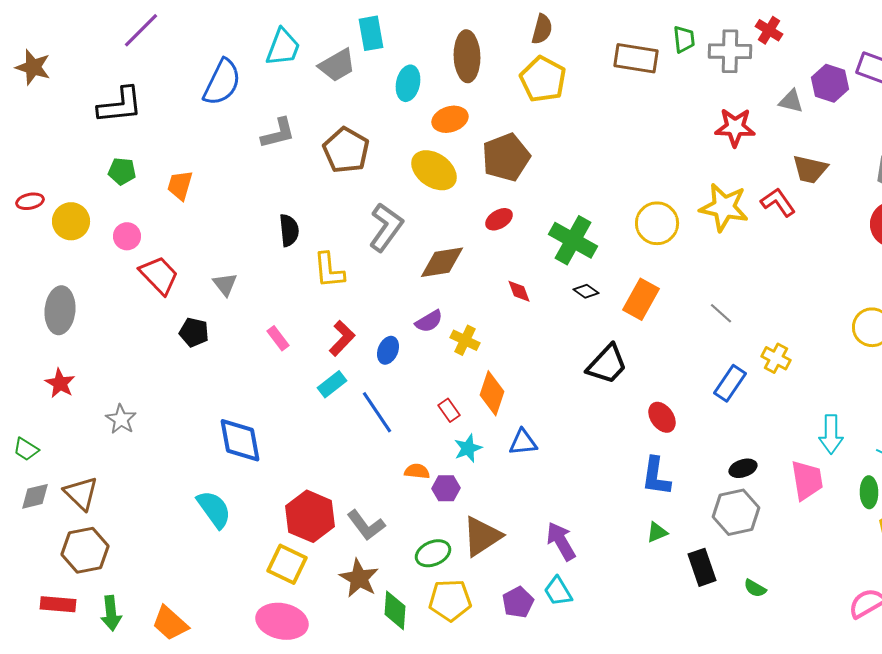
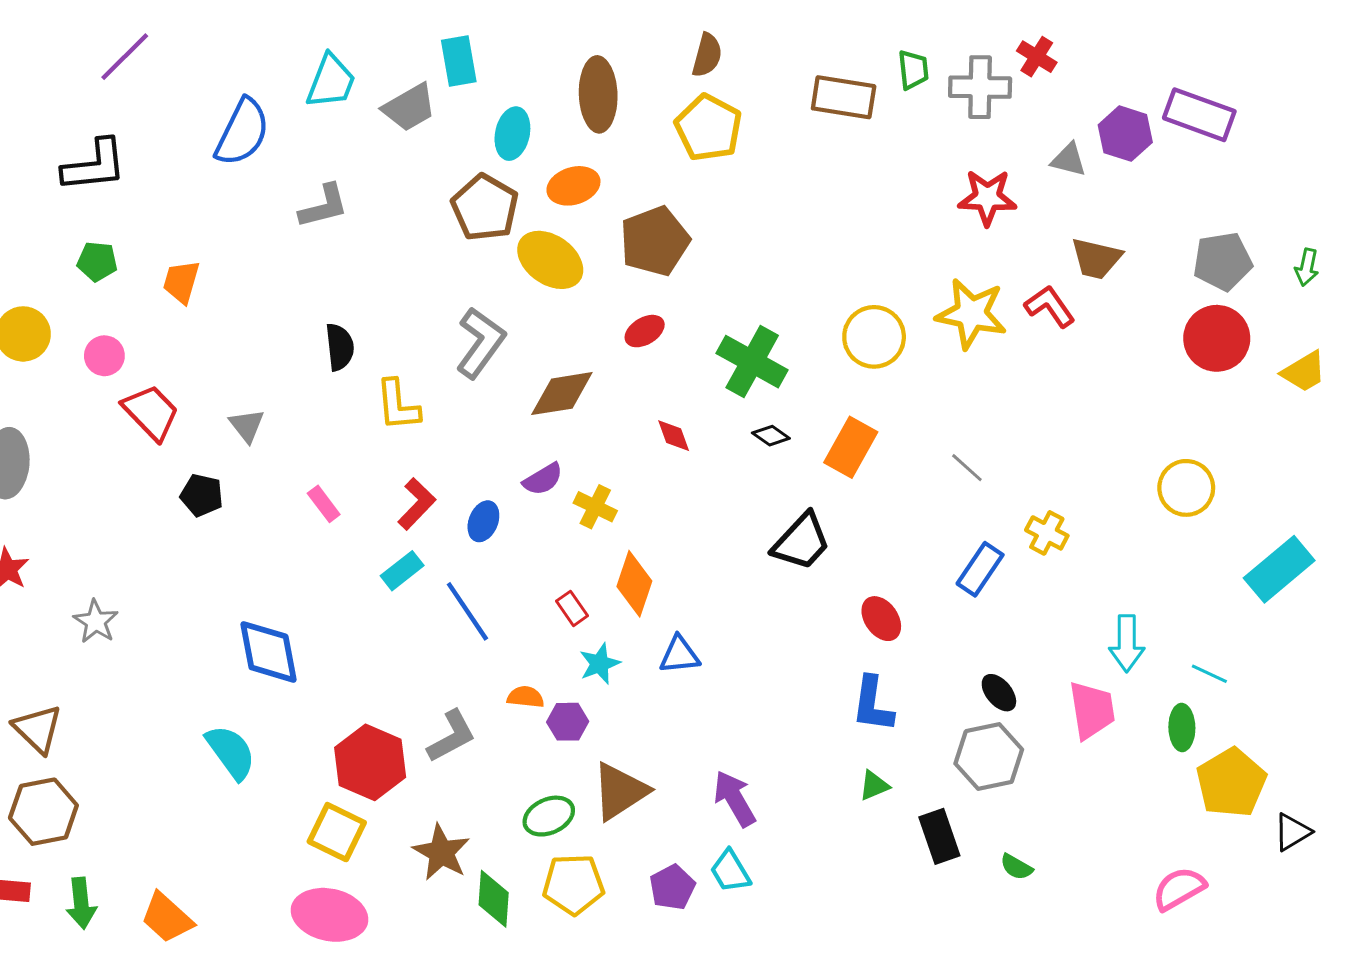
brown pentagon: (346, 150) -> (485, 208), moved
black ellipse: (743, 468) -> (999, 693), turned 68
gray L-shape: (366, 525) -> (451, 736), moved, turned -81

